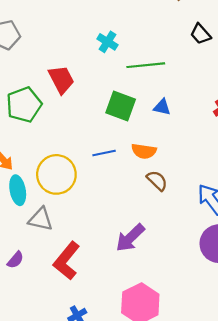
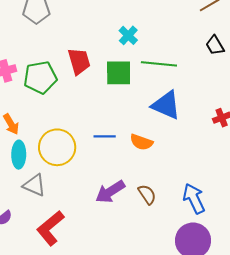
green square: (121, 106) -> (119, 73), moved, turned -32
blue triangle: (162, 107) -> (166, 105), size x1.8
brown semicircle: (157, 181) -> (147, 194), moved
purple arrow: (130, 238) -> (110, 192), moved

